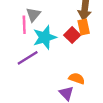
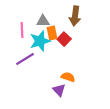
gray triangle: (33, 15) -> (43, 21), moved, turned 48
orange rectangle: (84, 27) -> (52, 33), moved

